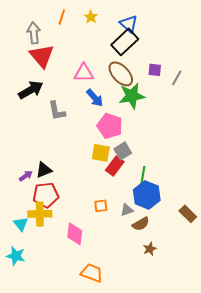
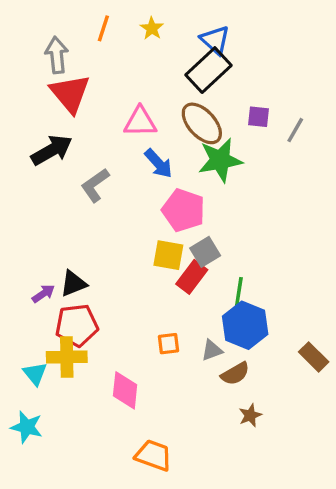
gray L-shape: (57, 111) -> (95, 185), turned 65

